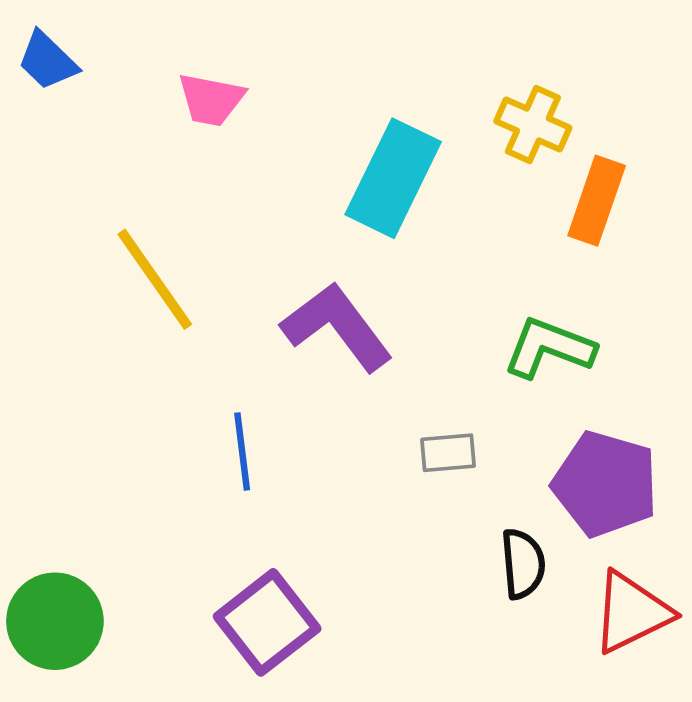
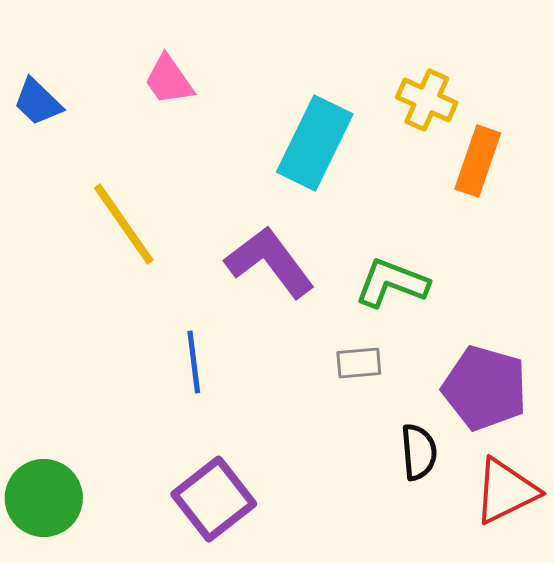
blue trapezoid: (47, 61) -> (38, 102), moved
pink trapezoid: (211, 100) -> (169, 80), turned 44
green L-shape: (549, 348) -> (392, 283), moved

